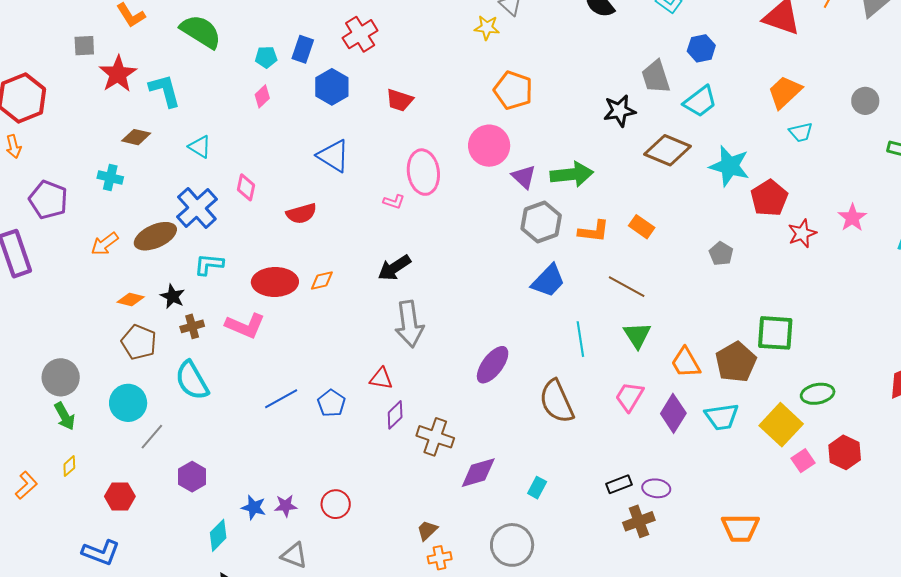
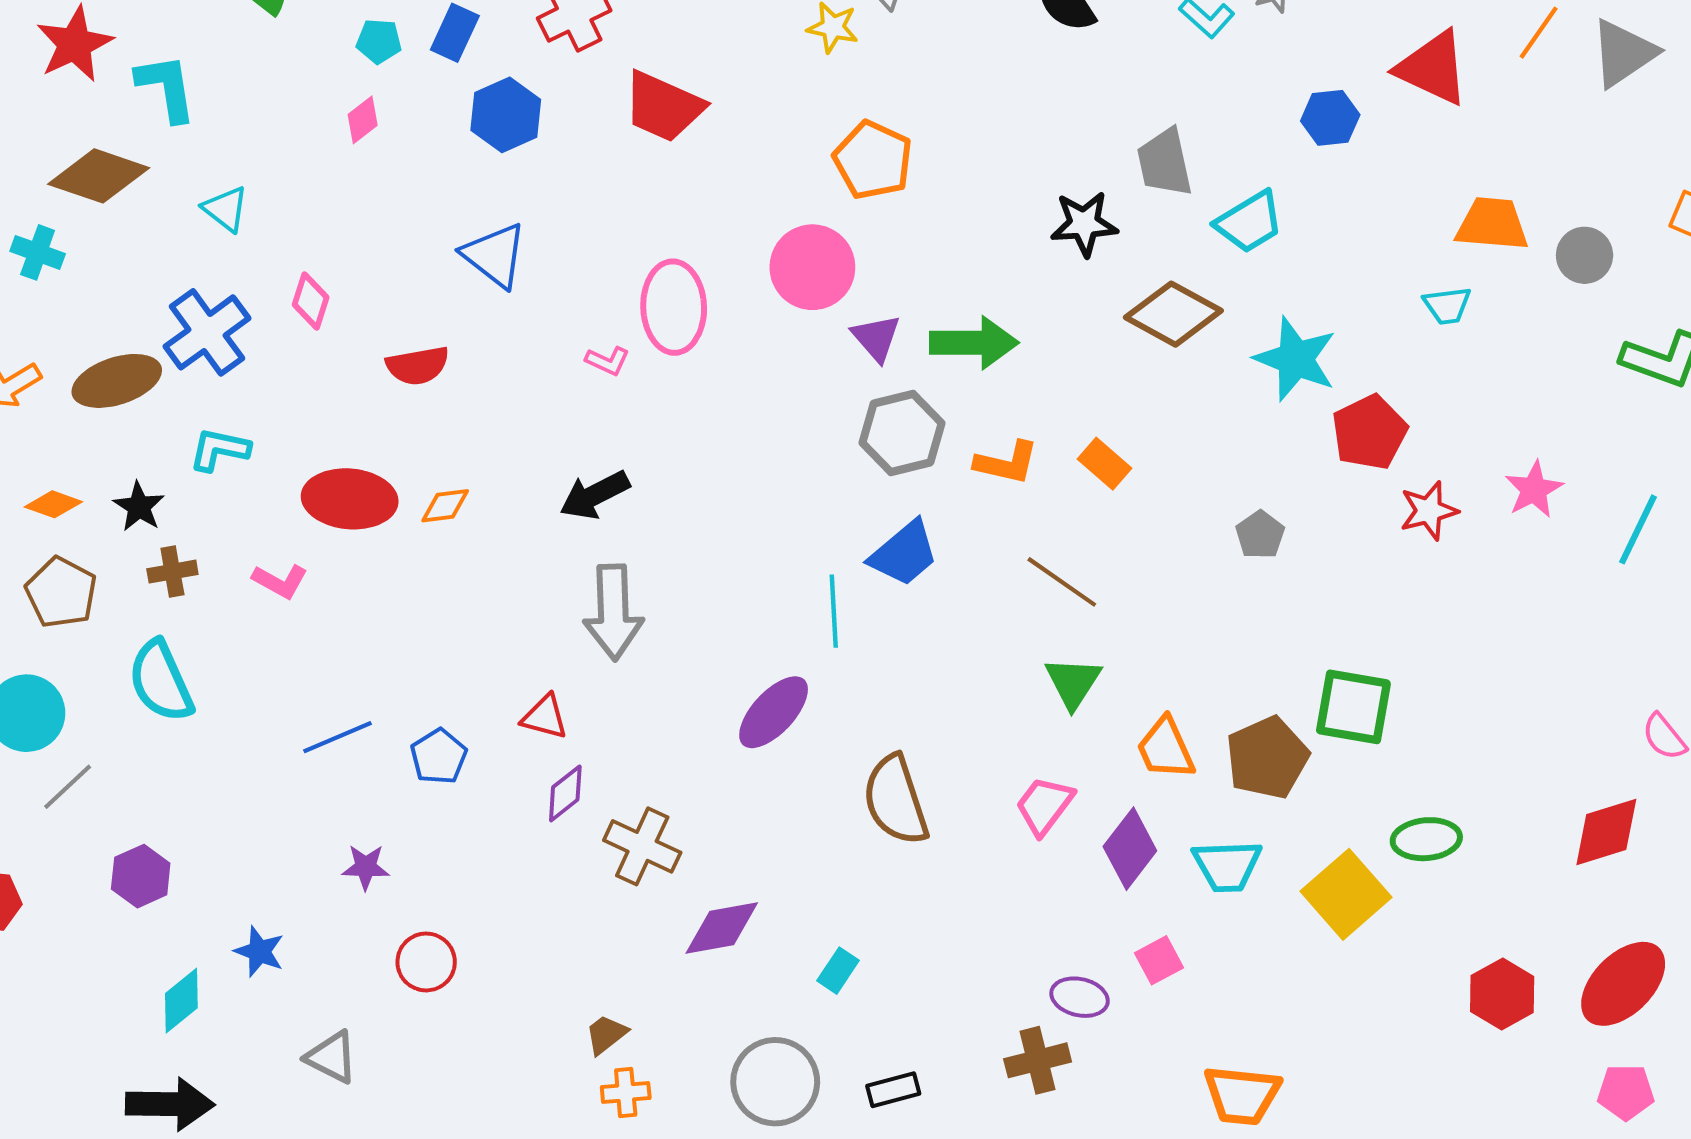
blue hexagon: (701, 48) -> (1330, 118), moved
orange trapezoid: (785, 92) -> (1492, 224), moved, turned 42
red trapezoid: (400, 100) -> (663, 107), moved, size x1.5
brown diamond: (136, 137) -> (99, 176), size x1.6
pink L-shape: (245, 326) -> (280, 581), size x0.7
cyan line: (580, 339) -> (834, 611), moved
red hexagon: (845, 452) -> (1502, 994), moved
pink square: (803, 461) -> (1159, 960), moved
black rectangle: (619, 484) -> (893, 1090), moved
purple star: (286, 506) -> (366, 867), moved

